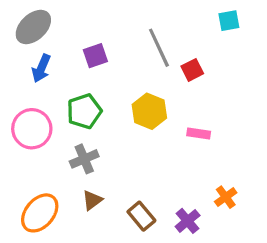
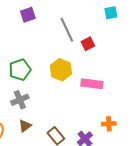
purple square: (95, 56) -> (28, 15), moved
pink rectangle: (199, 133) -> (92, 84), size x1.5
orange cross: (226, 197) -> (109, 124), turned 32

